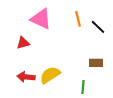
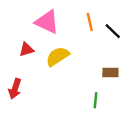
yellow semicircle: (50, 75) -> (58, 56), moved
red arrow: (26, 77) -> (15, 89), moved, turned -78

